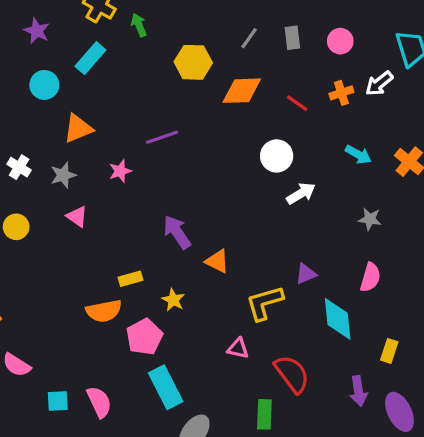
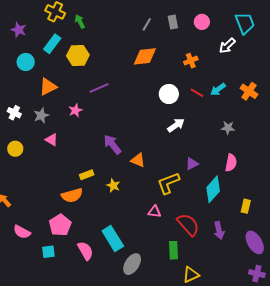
yellow hexagon: (193, 62) -> (78, 55), moved
orange cross: (341, 93) -> (191, 61), moved
red line: (297, 103) -> (197, 93), moved
cyan arrow: (358, 155) -> (218, 89), turned 119
white arrow: (301, 193) -> (176, 125), moved
cyan diamond: (338, 319) -> (213, 189), turned 52
pink pentagon: (144, 337) -> (60, 225), moved
purple arrow: (358, 391) -> (219, 230), moved
pink semicircle: (99, 402) -> (85, 251), moved

